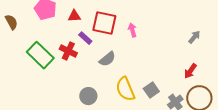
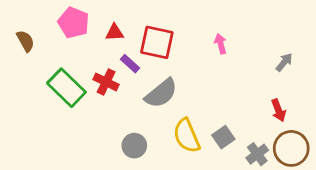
pink arrow: (132, 30) -> (221, 44), moved
gray semicircle: (107, 59) -> (161, 93), size x1.4
red arrow: (190, 71) -> (278, 110), turned -56

